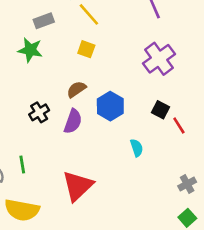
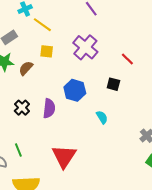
purple cross: (159, 59) -> (85, 47), moved
brown semicircle: (76, 89) -> (26, 68), moved
red line: (179, 125) -> (127, 59), moved

